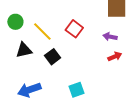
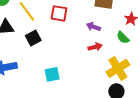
red square: (74, 29) -> (59, 13), turned -36

